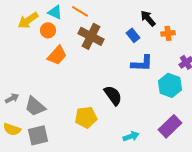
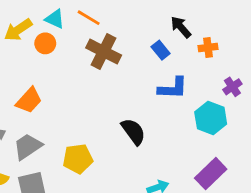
orange trapezoid: (57, 55) -> (29, 100), moved
gray trapezoid: (35, 106) -> (28, 146), turned 105
yellow pentagon: (86, 117) -> (78, 159), moved

